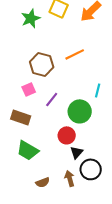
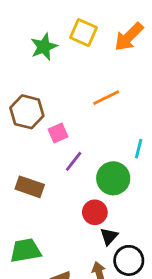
brown hexagon: (42, 64) -> (27, 112), moved
pink square: (29, 89) -> (58, 133), moved
green trapezoid: (28, 150) -> (25, 251), moved, turned 140

